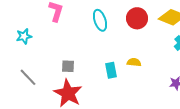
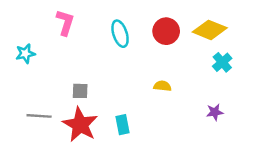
cyan rectangle: (111, 70) -> (123, 125), moved
gray line: (28, 77) -> (39, 116), moved, turned -42

